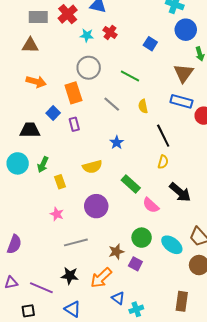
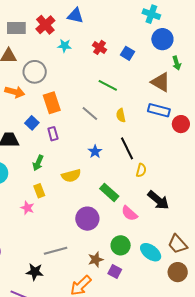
red cross: (110, 32) -> (100, 47), moved
gray circle: (89, 68) -> (35, 72), moved
brown triangle: (184, 73) -> (161, 82), turned -35
black line: (163, 136) -> (127, 148), moved
green arrow: (43, 165) -> (38, 163), moved
purple circle: (96, 206) -> (87, 219), moved
pink star: (57, 214) -> (27, 208), moved
black star: (70, 276) -> (35, 272), moved

